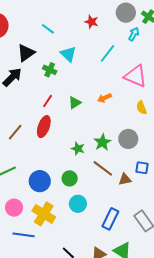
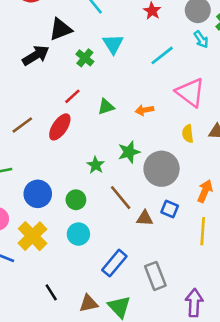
cyan arrow: (134, 34) -> (201, 39), turned 104
gray circle: (128, 139) -> (162, 169), size x1.4
green star: (102, 142) -> (129, 152), moved

